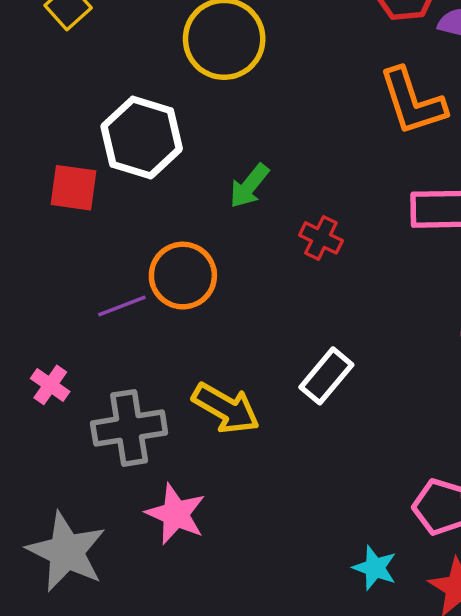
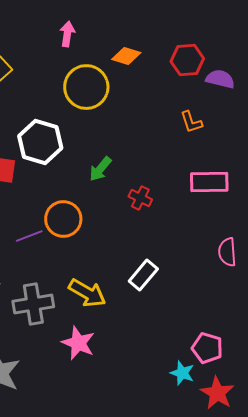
orange L-shape: (412, 102) -> (191, 122), size x0.6
pink star: (176, 514) -> (78, 343), moved
cyan star: (375, 568) -> (182, 373), moved

